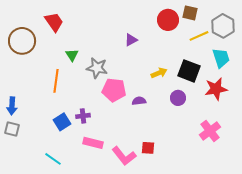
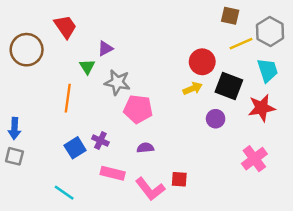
red circle: (168, 20) -> (202, 62), moved
purple triangle: (131, 40) -> (105, 48), moved
purple semicircle: (139, 101) -> (145, 148), moved
purple cross: (83, 116) -> (100, 141), turned 32

